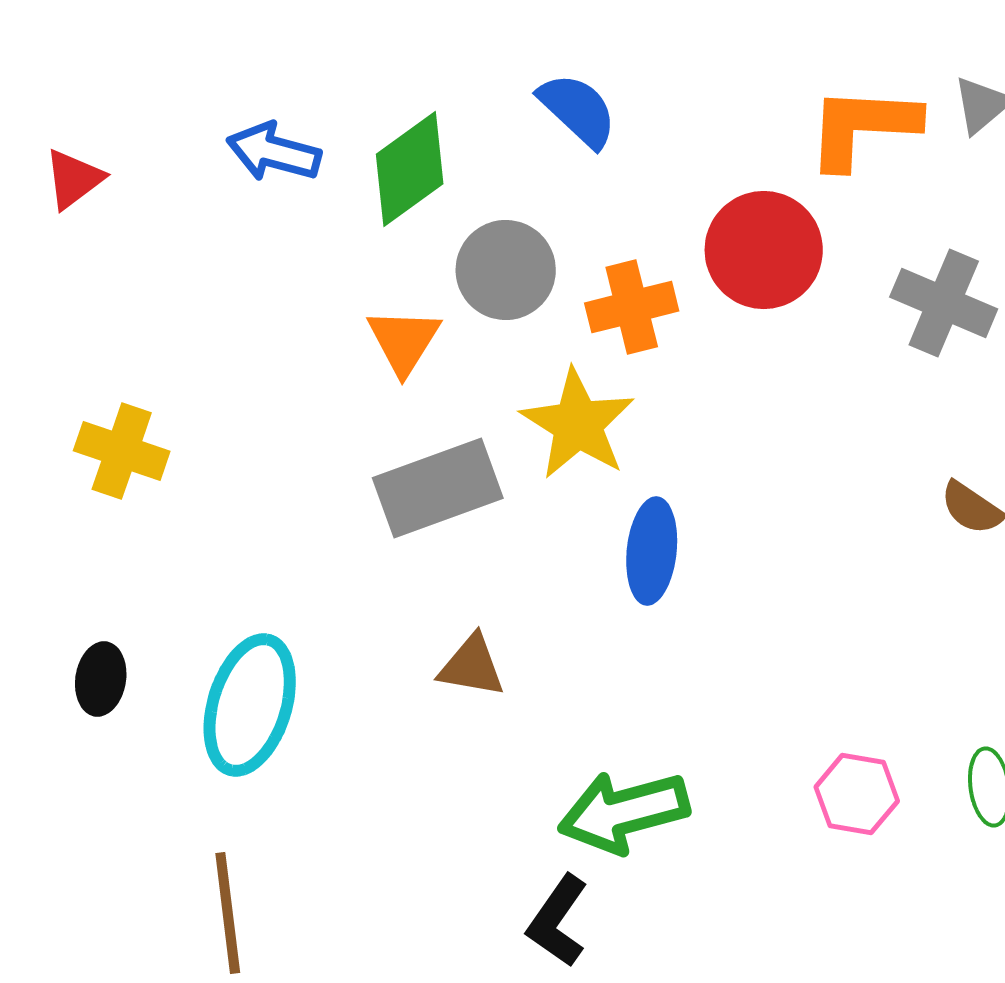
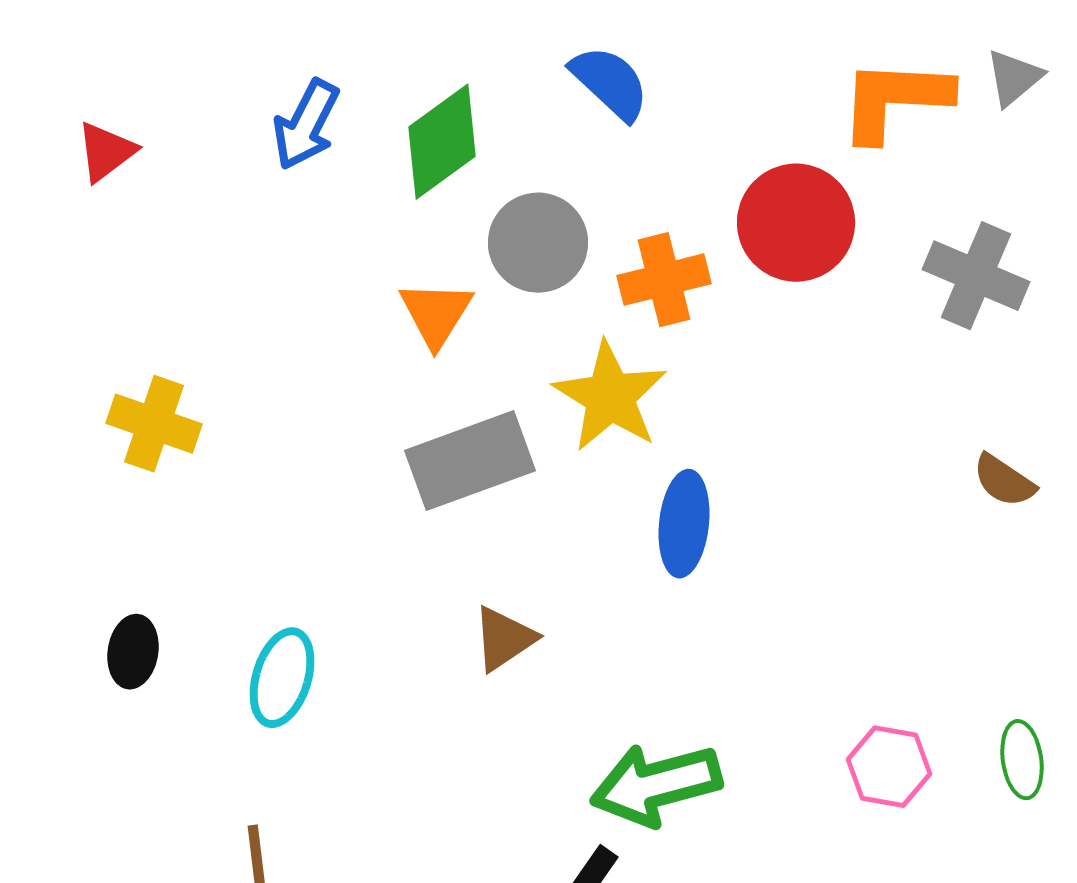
blue arrow: (274, 152) -> (306, 125), turned -78
brown triangle: (472, 666) -> (504, 639), turned -44
cyan ellipse: (250, 705) -> (282, 678), size x0.7

